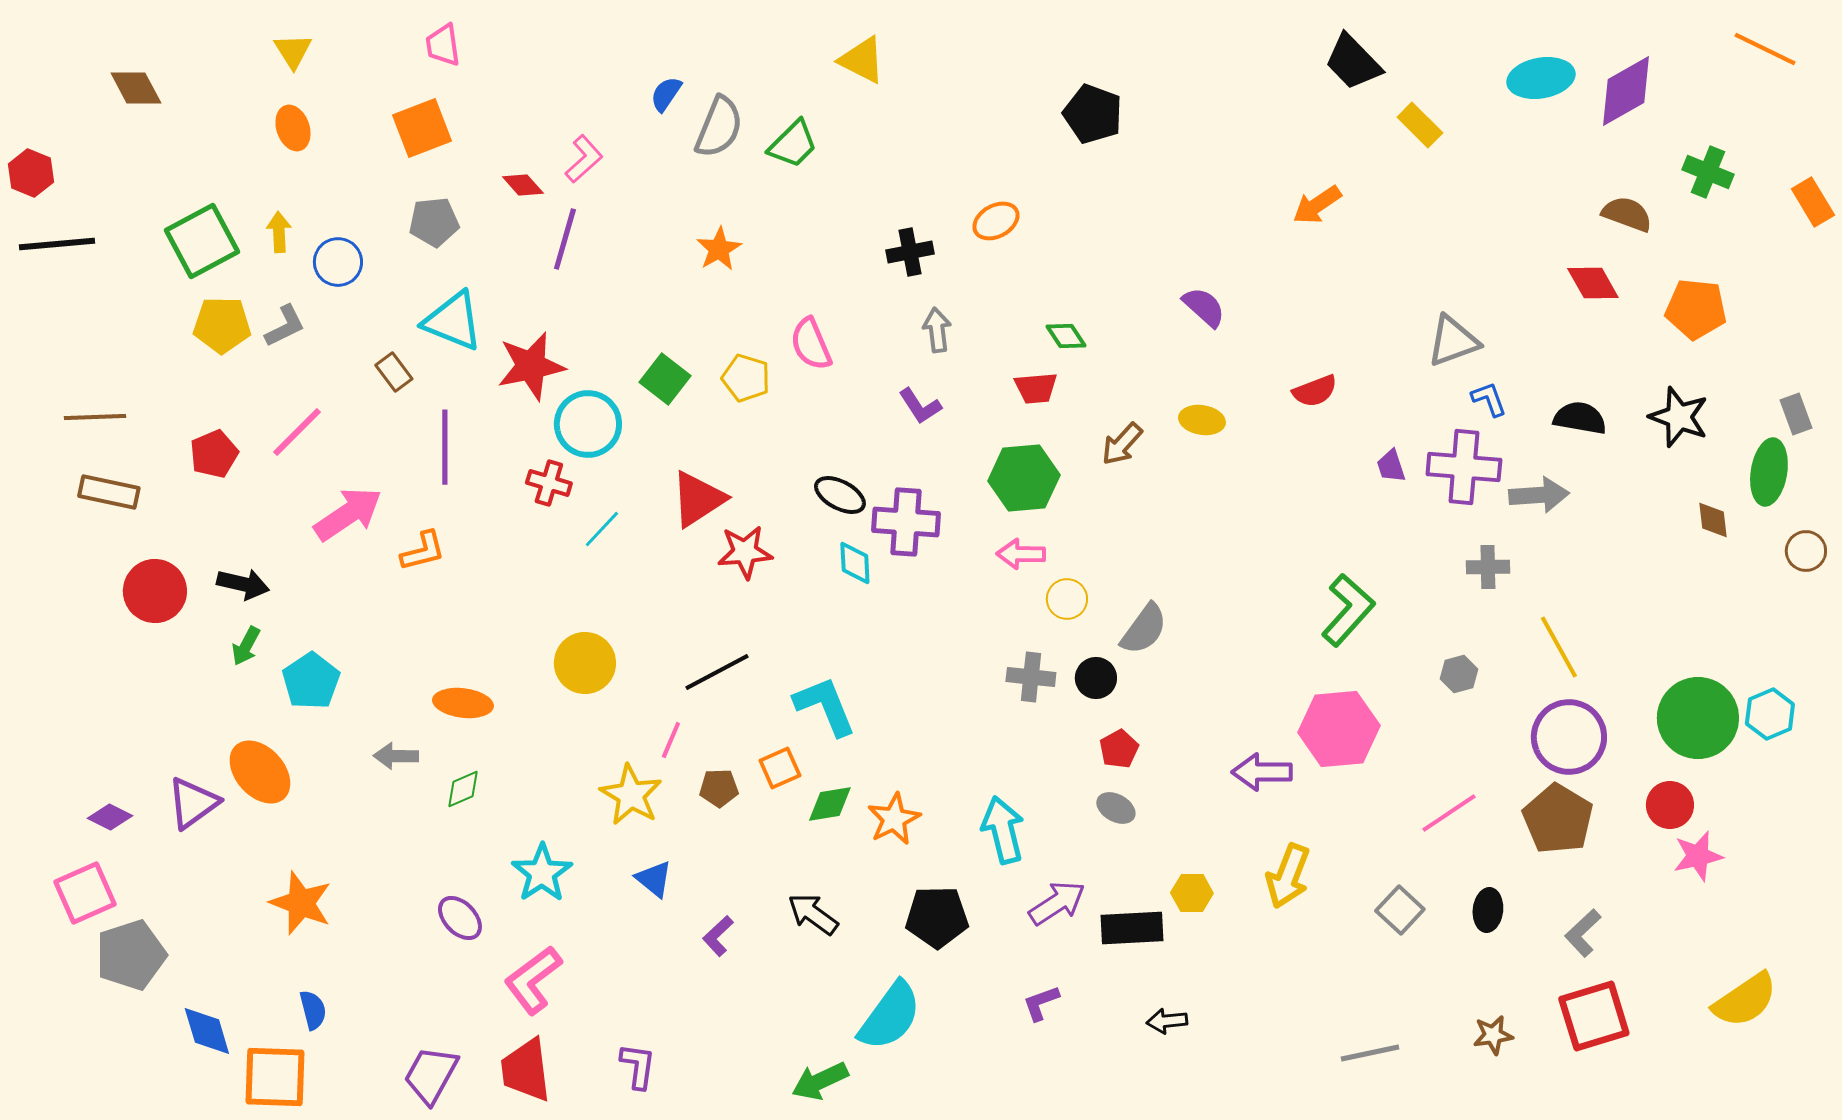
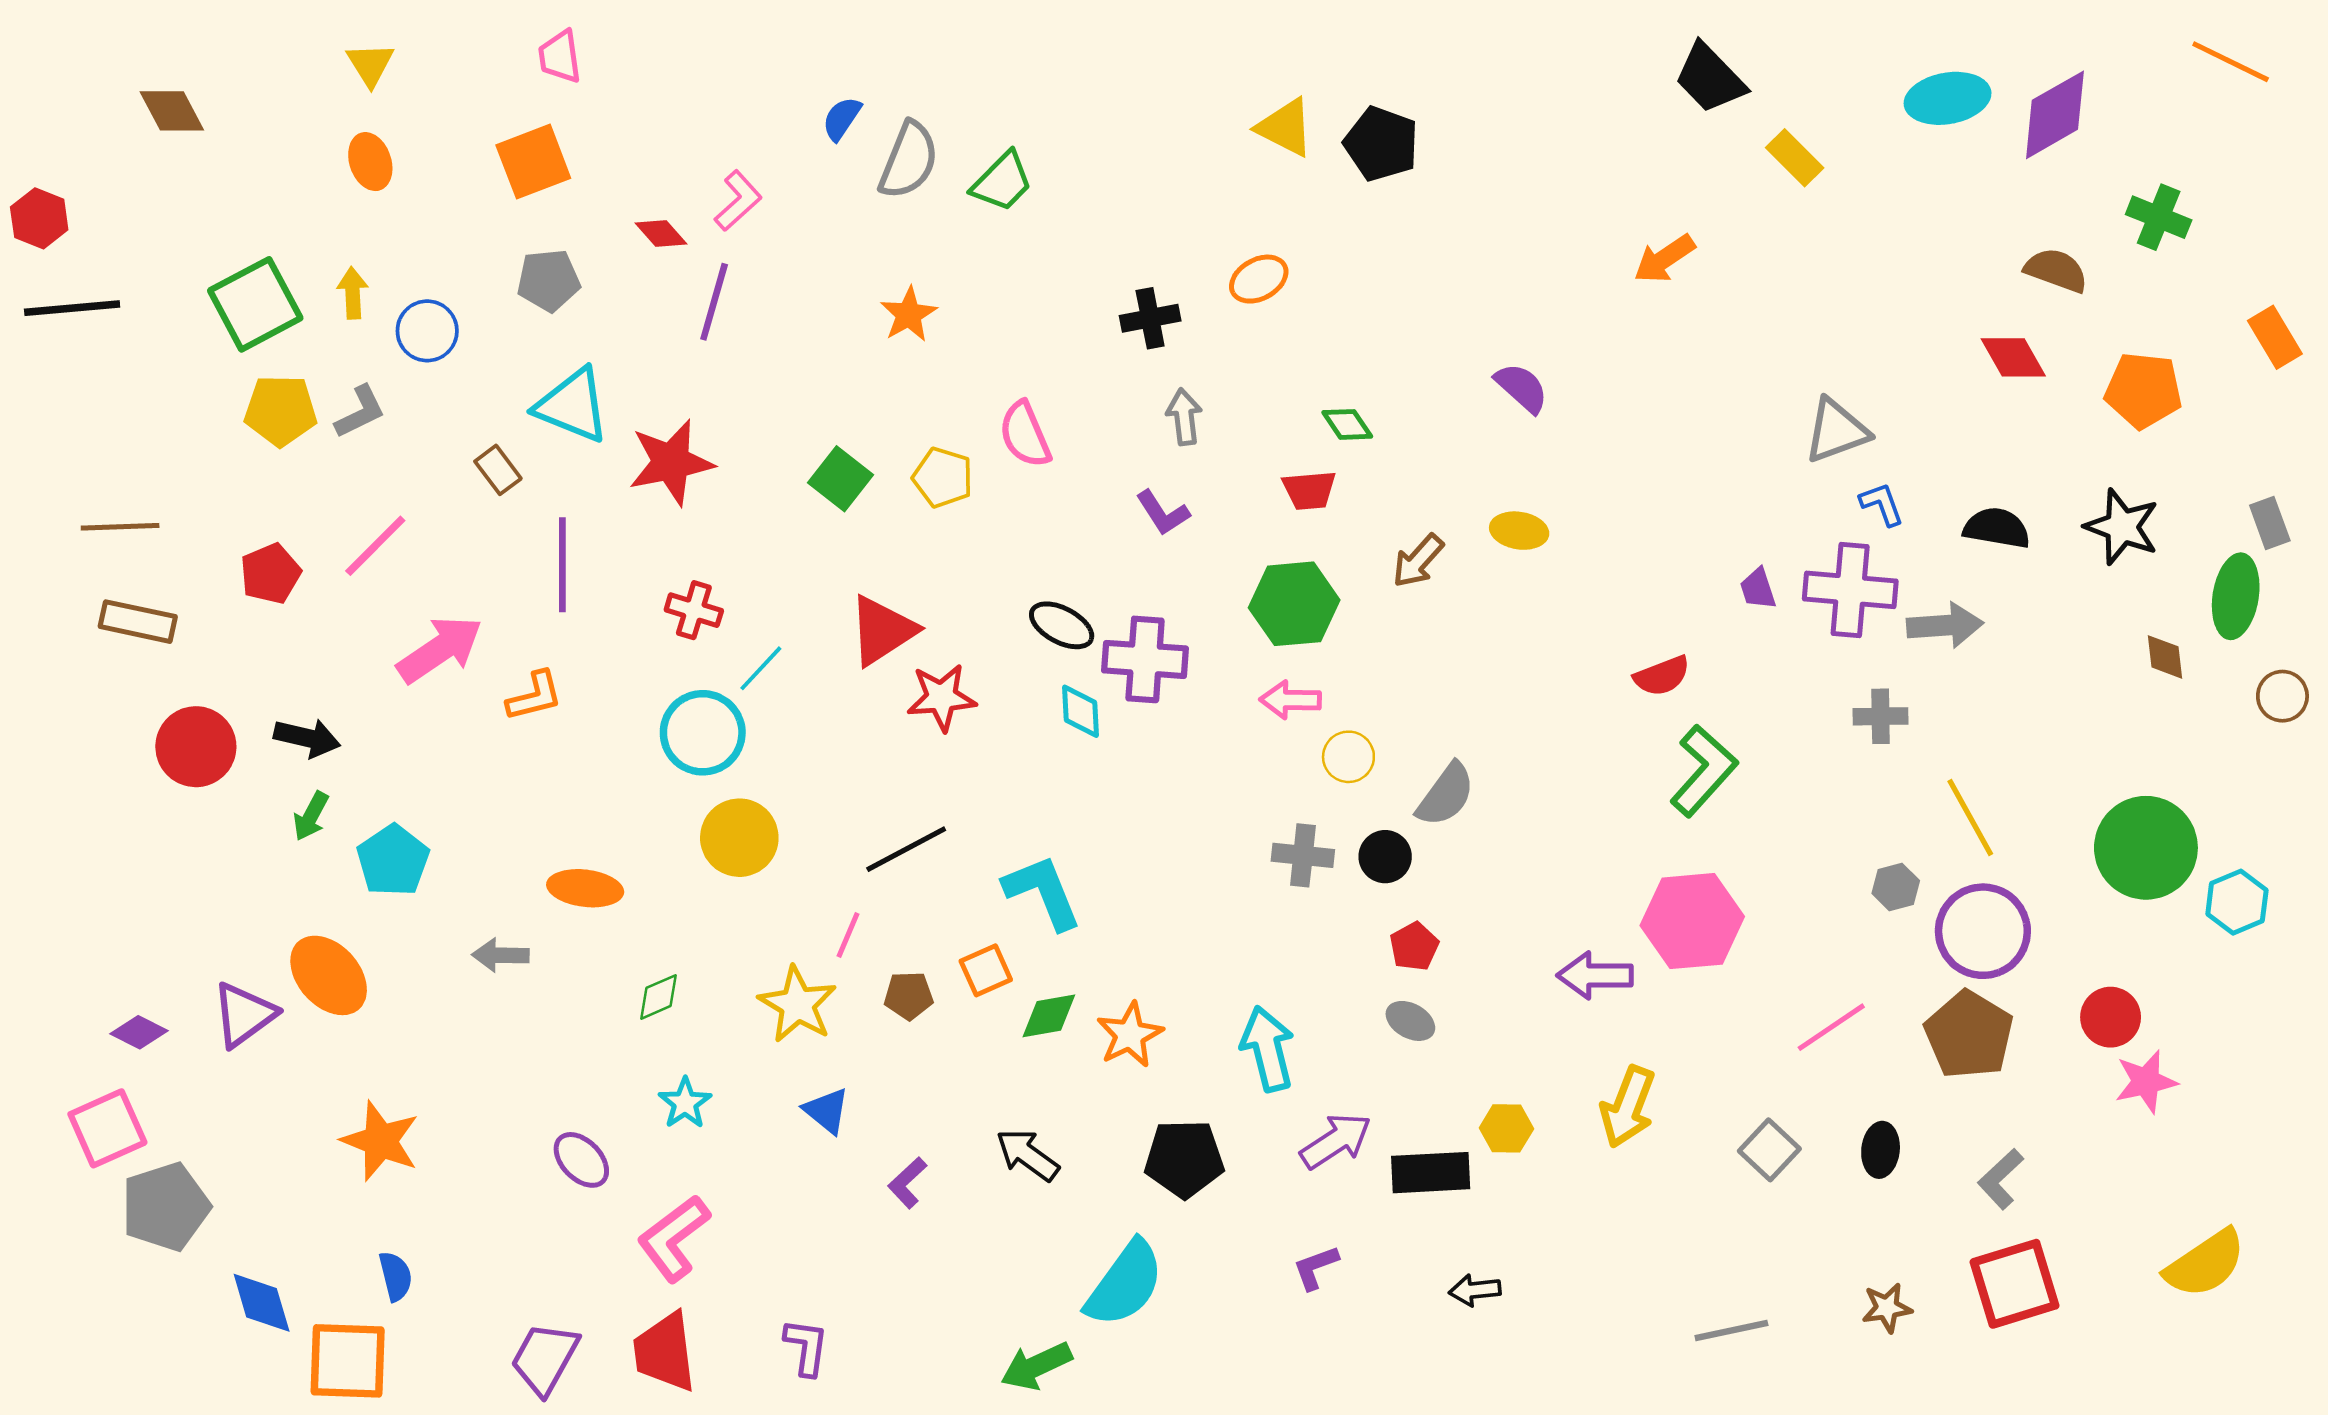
yellow triangle: (862, 60) -> (1285, 127), moved
orange rectangle: (1813, 202) -> (2275, 337), moved
red semicircle: (1315, 391) -> (1662, 676), moved
cyan circle: (588, 424) -> (703, 733), moved
gray hexagon: (1459, 674) -> (1896, 887), moved
green circle: (1698, 718) -> (2146, 848), moved
green diamond: (463, 789) -> (658, 997), moved
cyan star: (542, 873) -> (685, 1103), size x0.7

